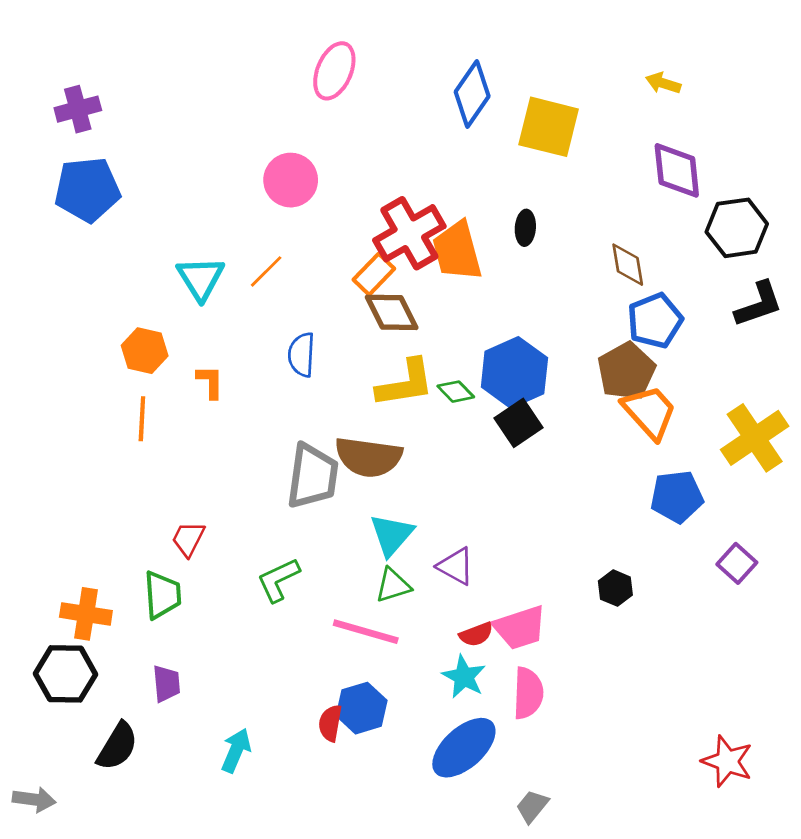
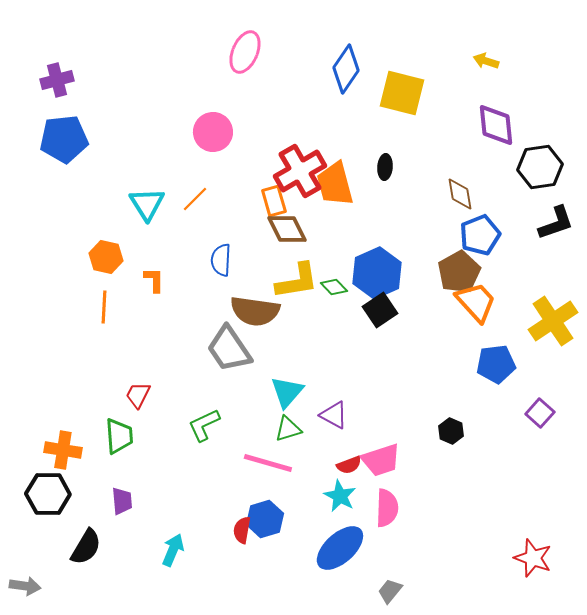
orange rectangle: (374, 274) -> (274, 201), turned -60
brown semicircle: (368, 457) -> (255, 311), moved
gray trapezoid: (312, 476) -> (229, 349), turned 138

